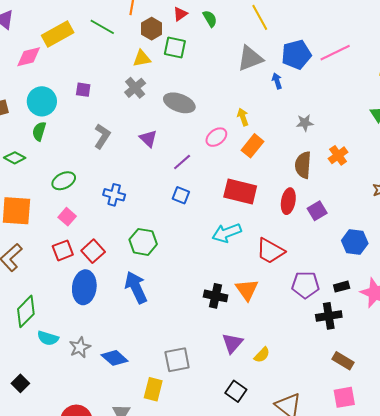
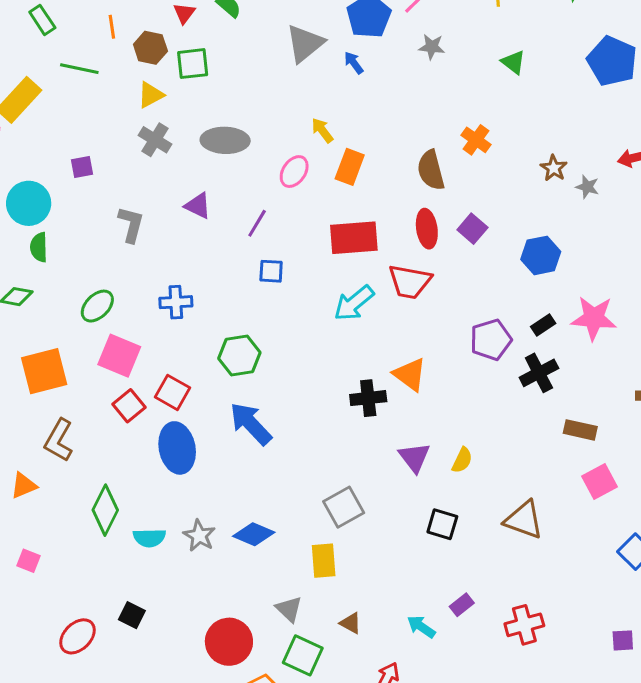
gray star: (305, 123) -> (432, 47), moved, turned 30
pink square: (67, 217) -> (119, 356), size x1.6
red trapezoid: (270, 251) -> (410, 282), moved

